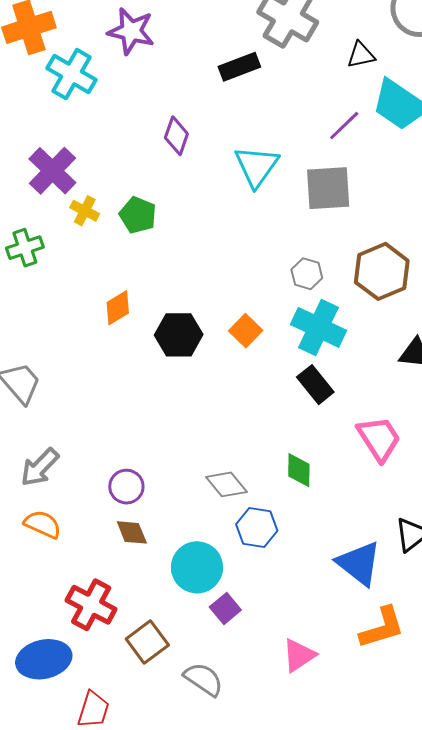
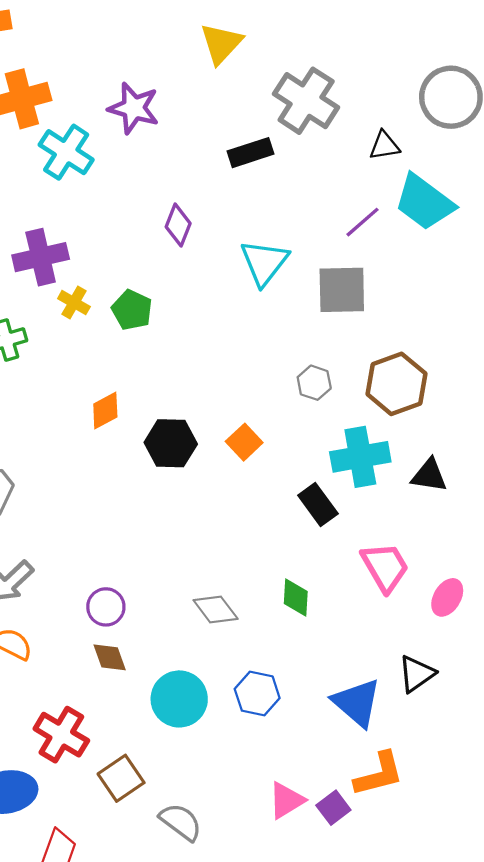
purple cross: (52, 171) -> (41, 257), turned 30
cyan cross: (319, 327) -> (360, 457), moved, turned -38
blue hexagon: (257, 527) -> (257, 693), moved
purple square: (225, 609) -> (333, 808), moved

